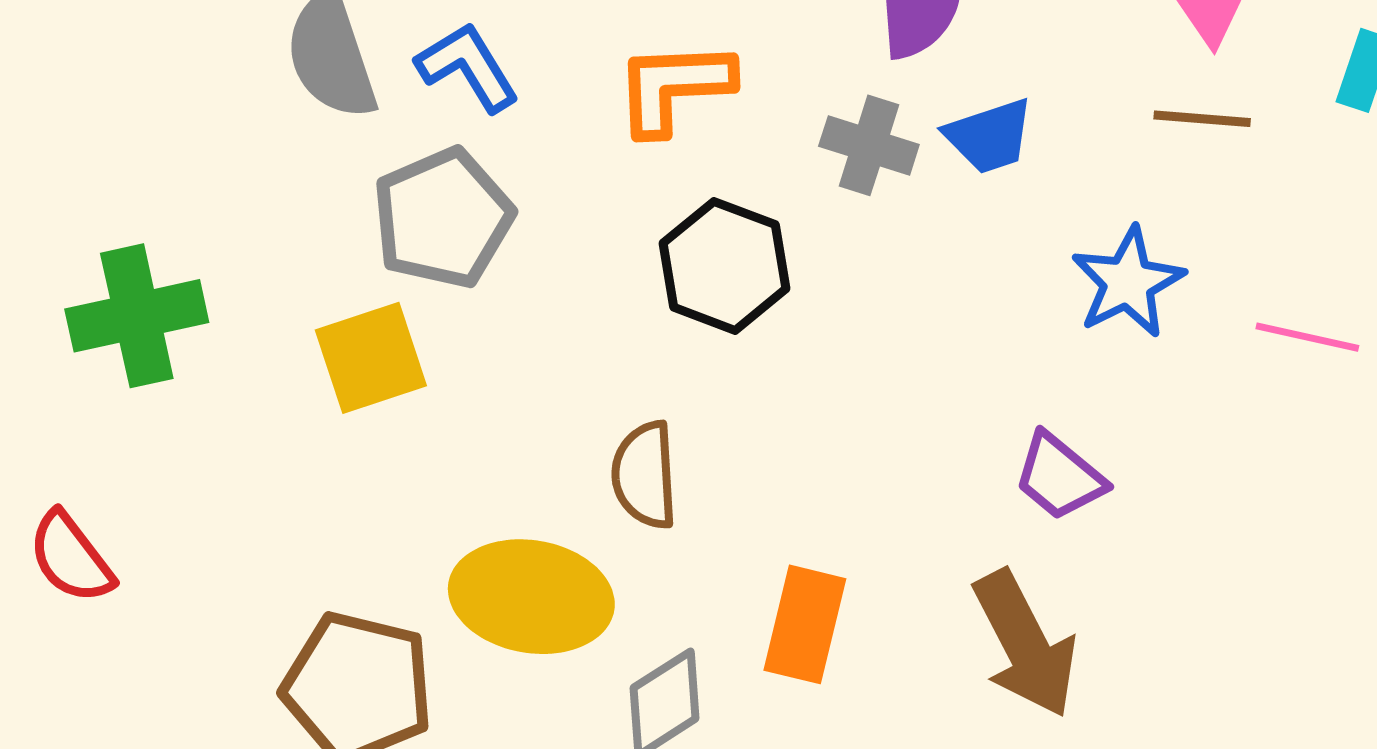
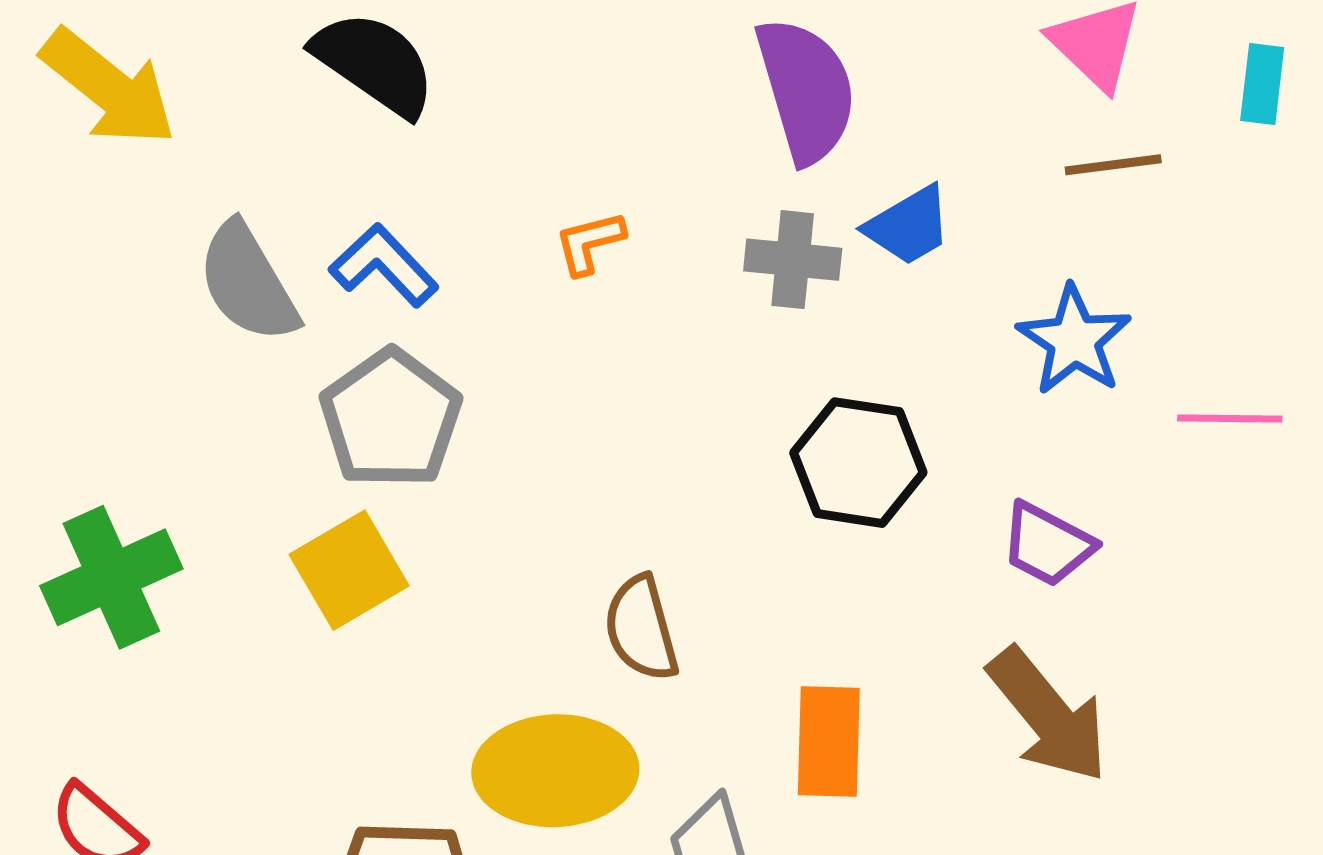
orange L-shape: (674, 87) -> (590, 243), size x0.6
black hexagon: (725, 266) -> (858, 463), moved
pink line: (1307, 337) -> (1230, 419), moved

